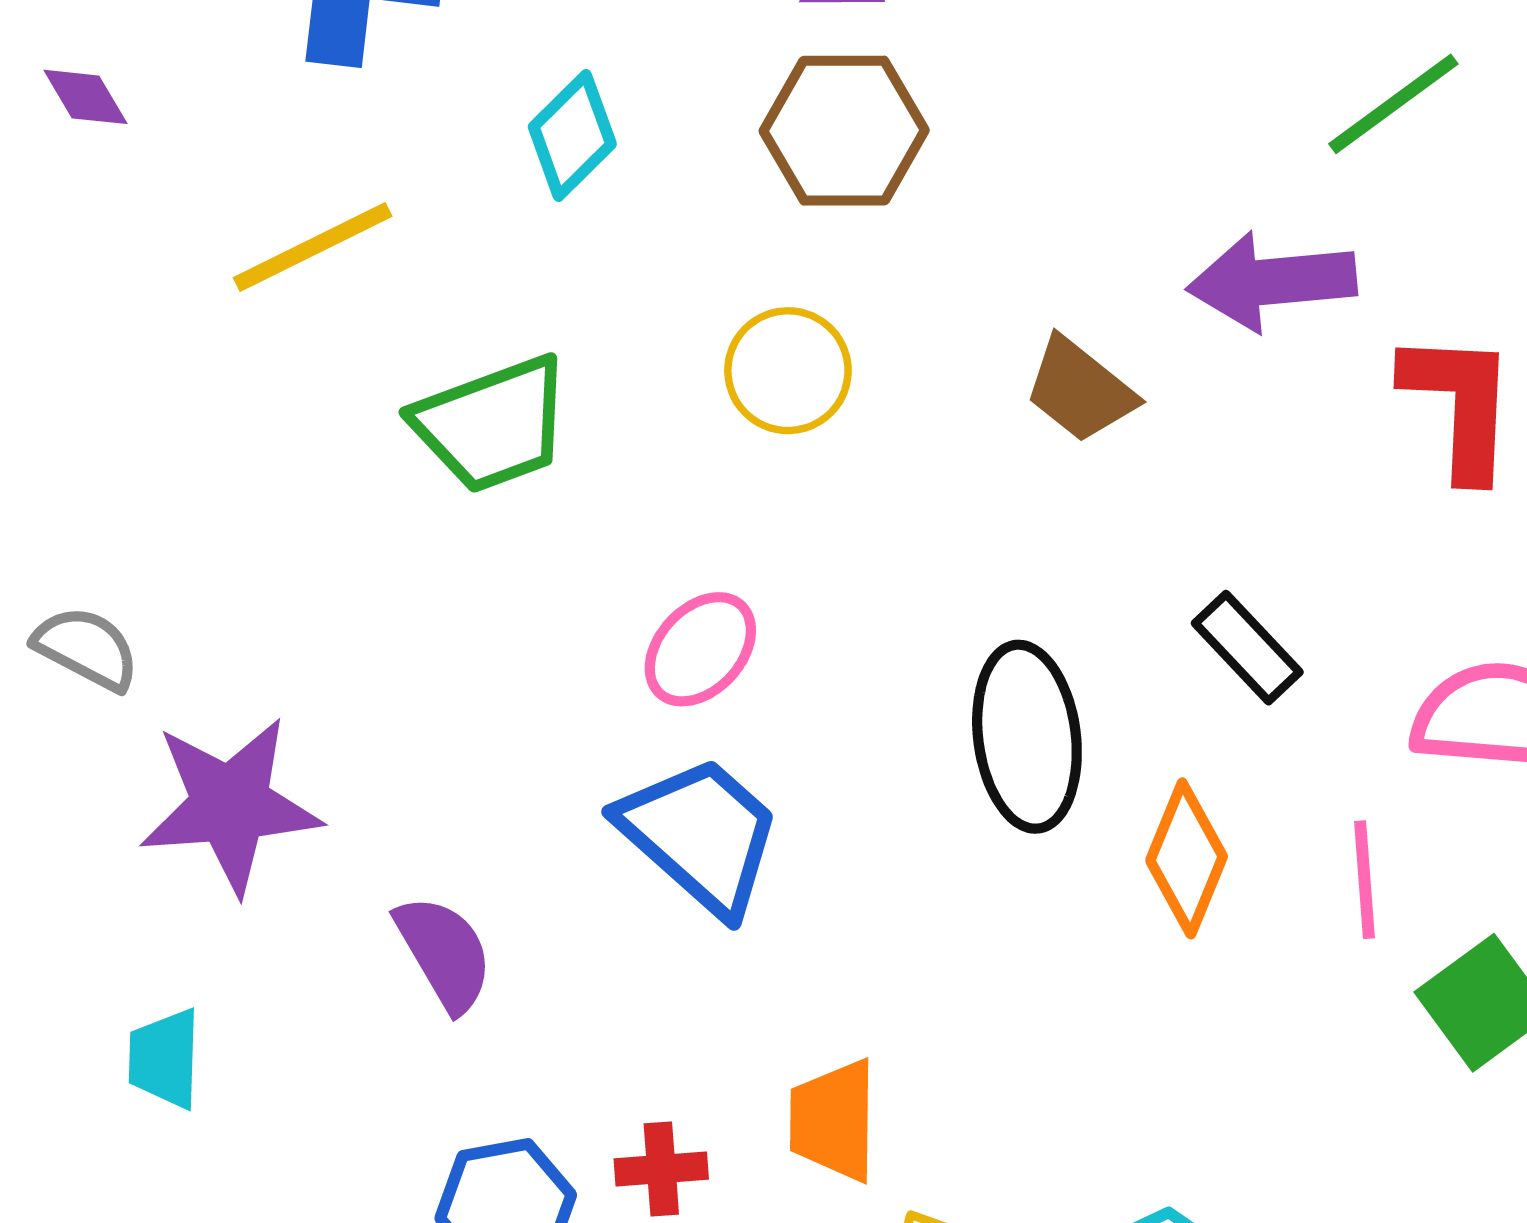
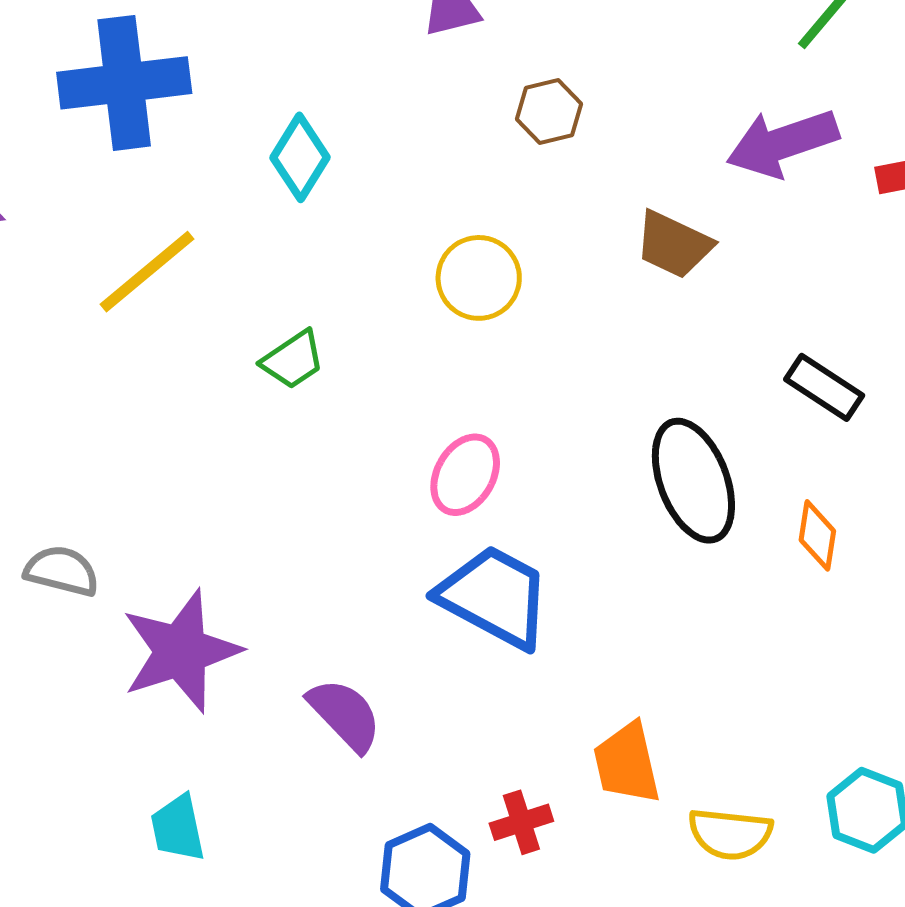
brown hexagon: (844, 131) -> (549, 111), moved, size x0.6
green trapezoid: (492, 424) -> (293, 360), size x0.6
orange diamond: (1187, 858) -> (817, 535), size x0.7

